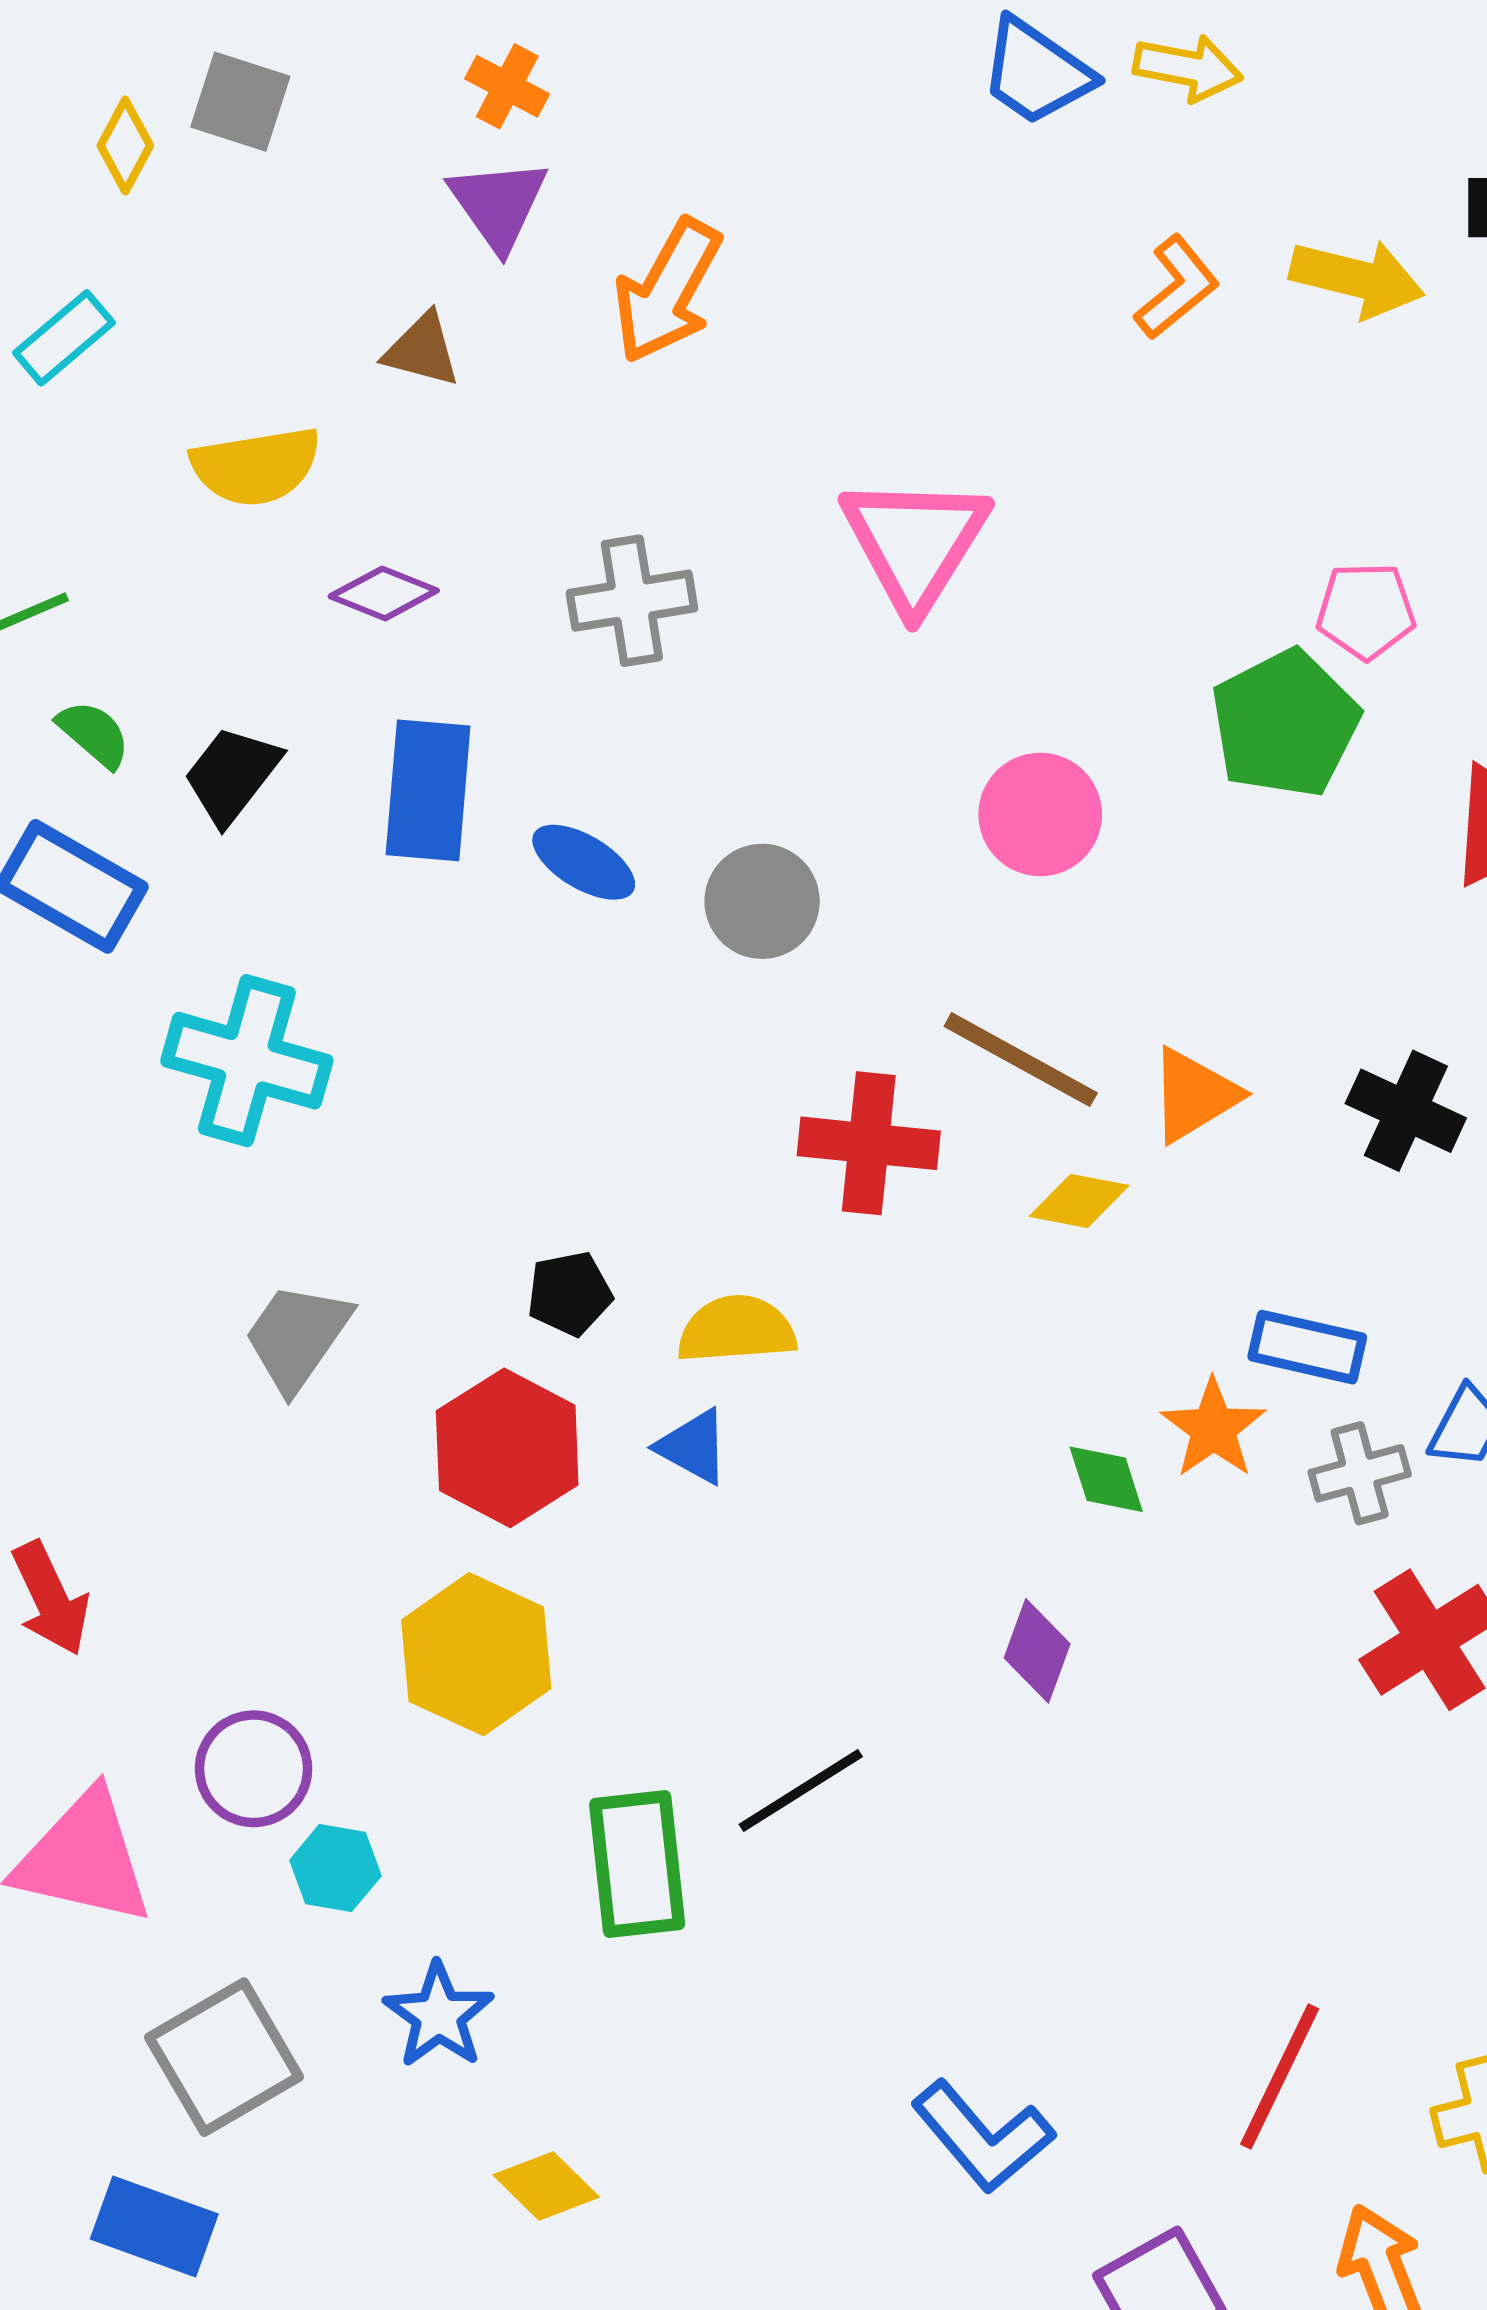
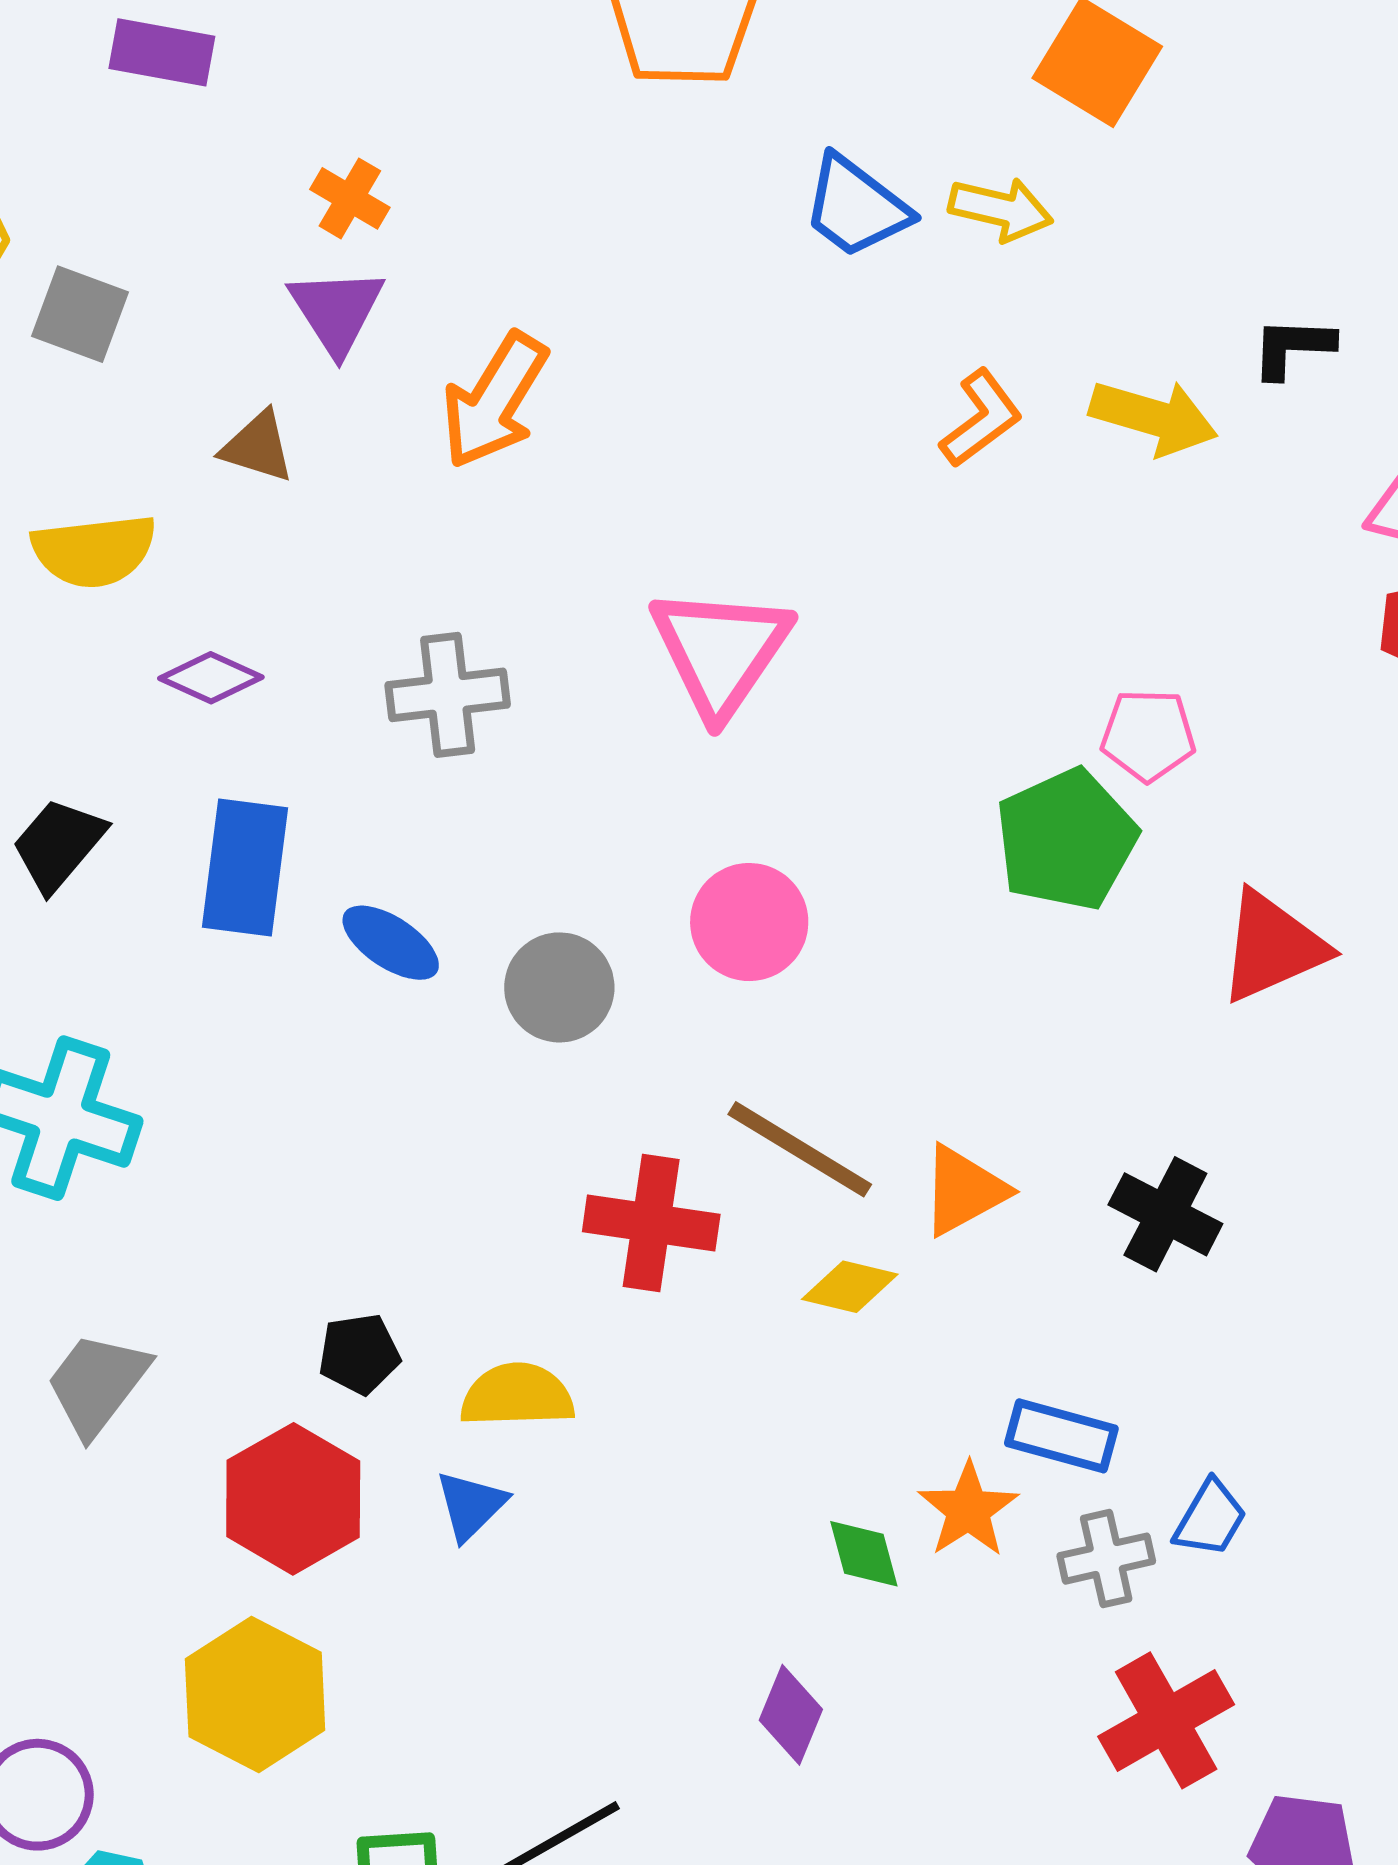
gray square: (240, 102) -> (80, 314), moved
pink circle: (1040, 814) -> (749, 922), moved
blue triangle: (693, 1447) -> (471, 1505), turned 44

